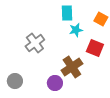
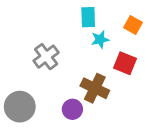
brown cross: (72, 67) -> (95, 88), turned -30
gray circle: (15, 81) -> (20, 107), size x1.5

